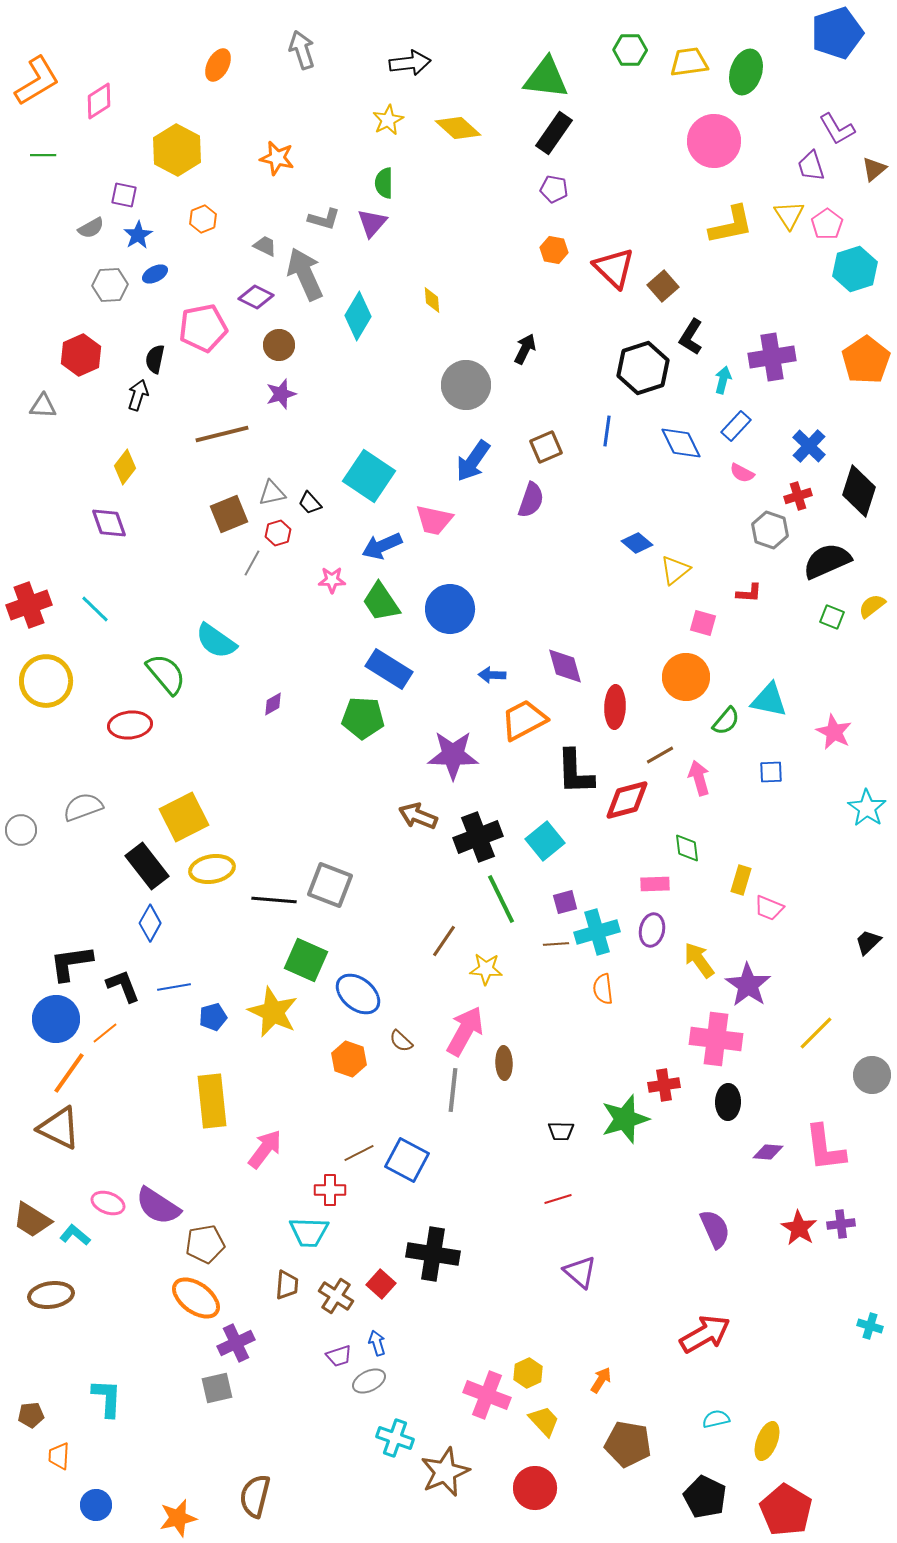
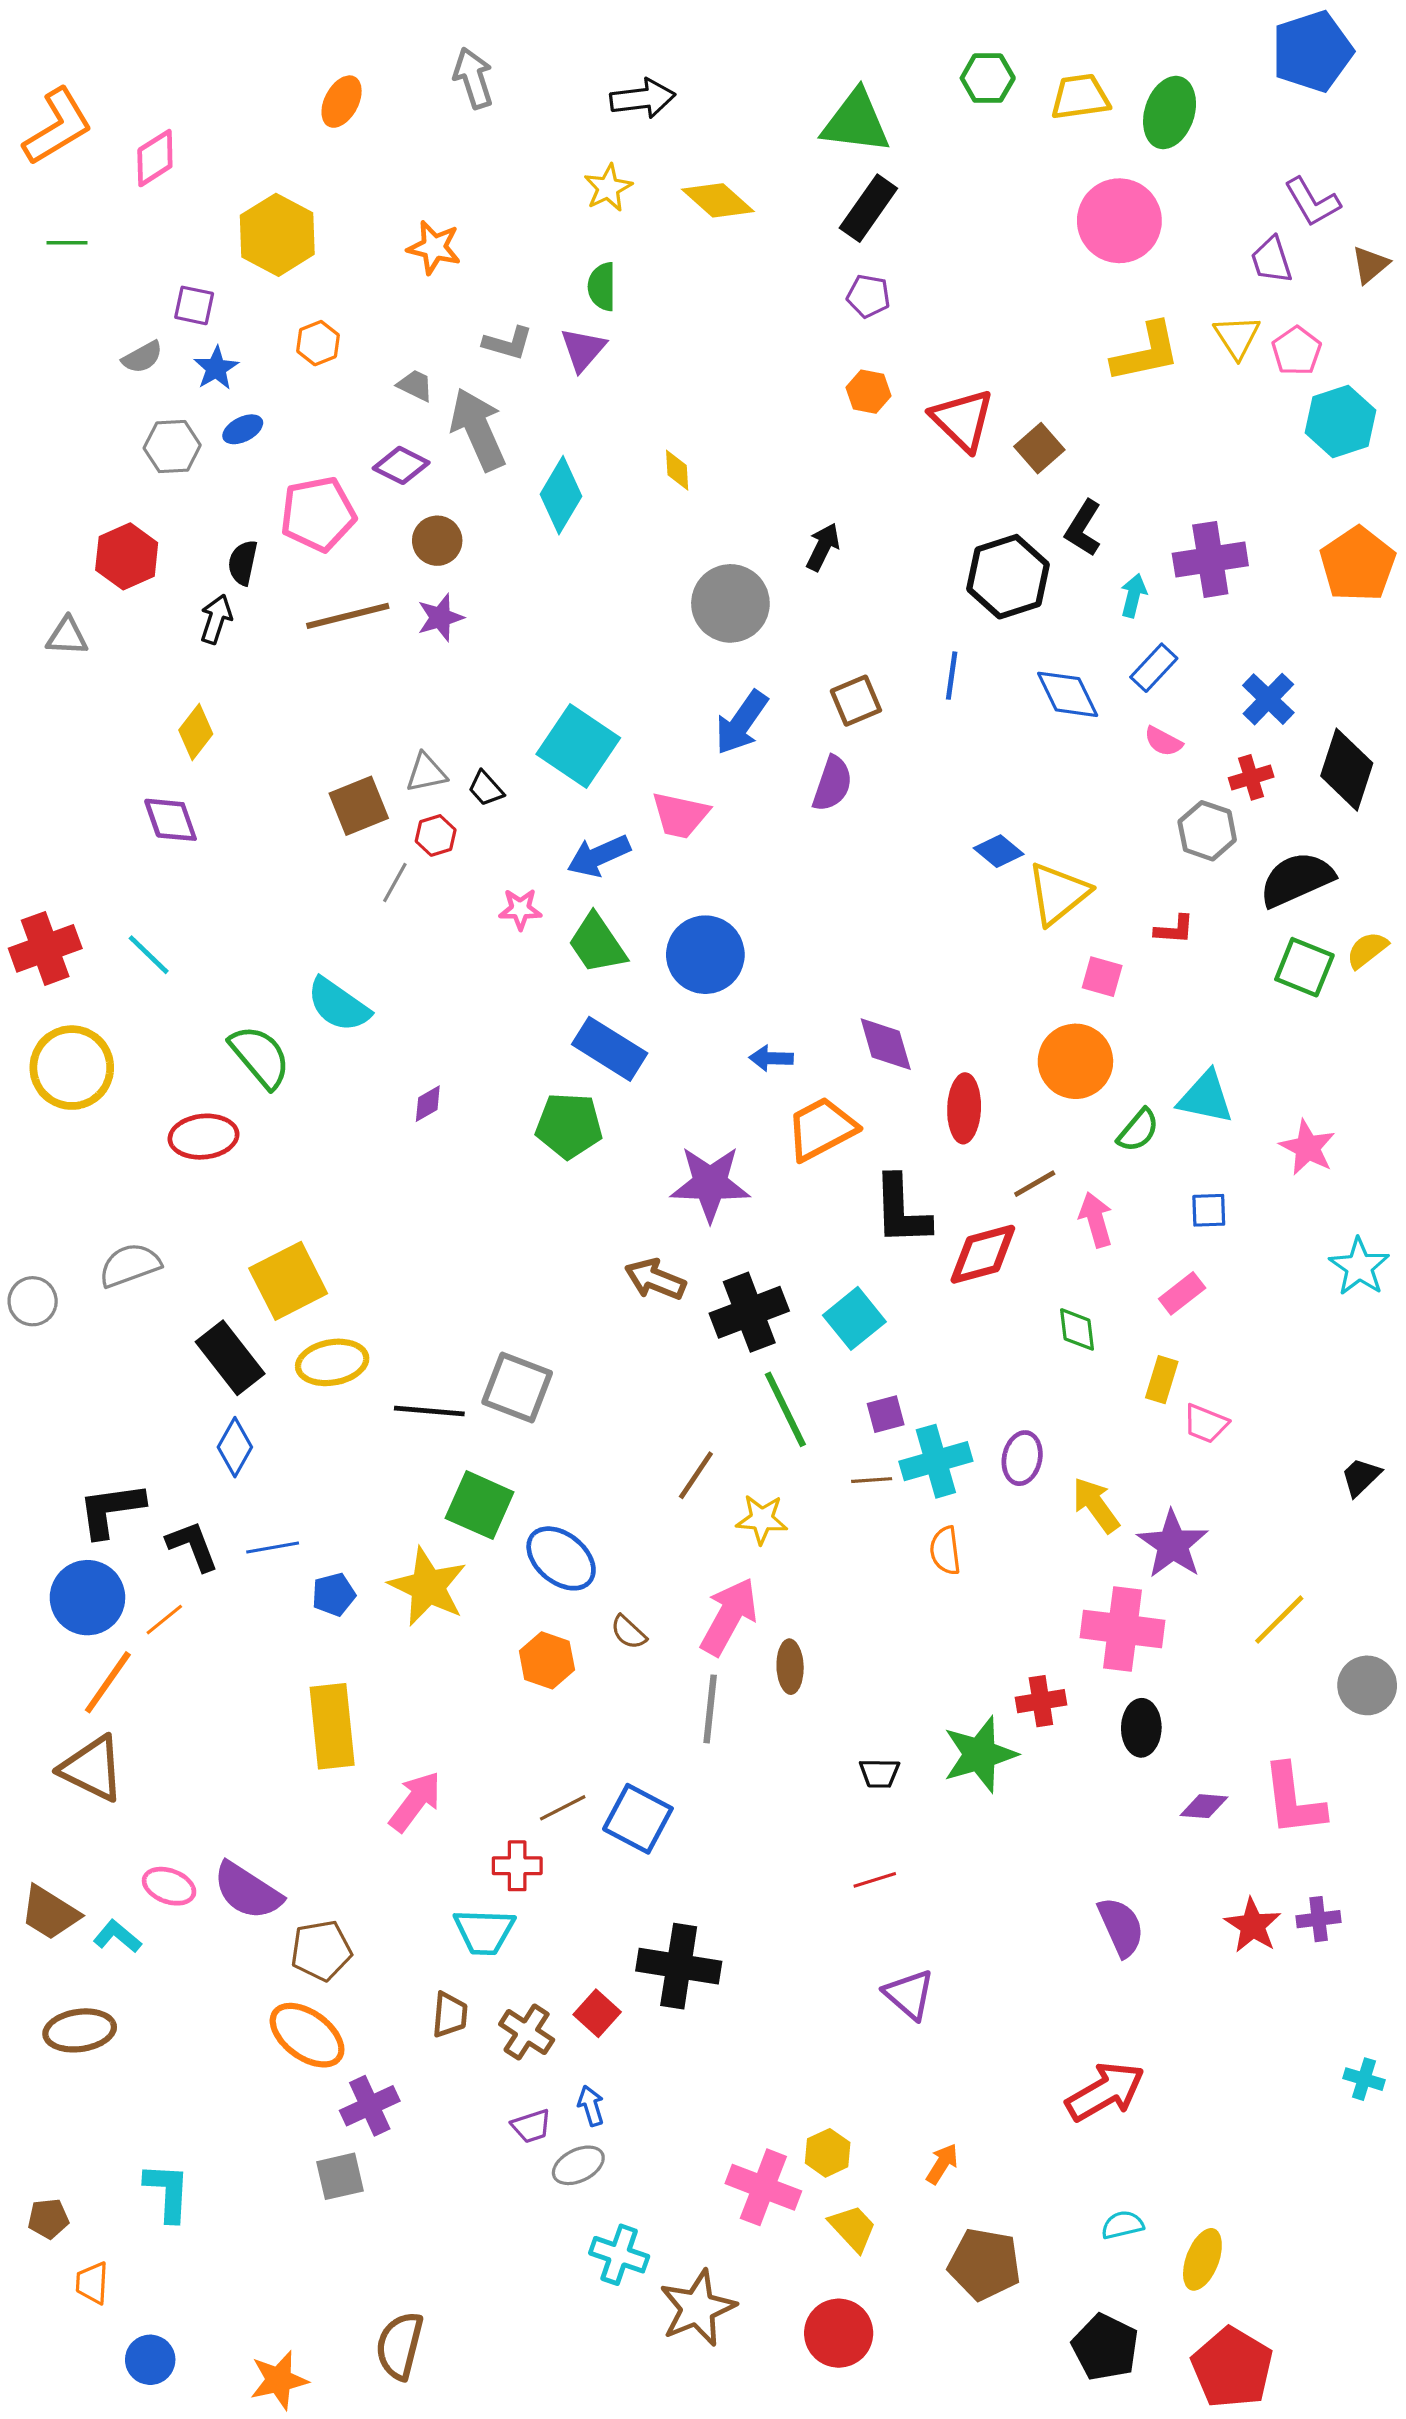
brown line: (222, 434) -> (348, 616), moved
yellow triangle: (675, 570) -> (1058, 894), size x1.4
green square: (832, 617) -> (1304, 967), size x1.5
pink rectangle: (655, 884) -> (1182, 1293), moved, turned -36

